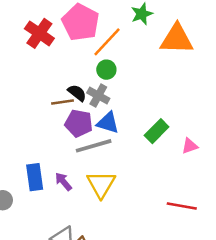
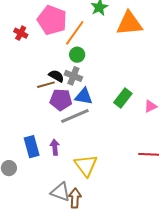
red cross: (39, 33) -> (21, 33), size x0.6
purple arrow: (63, 182) -> (55, 147), turned 42
yellow triangle: (101, 184) -> (86, 165), moved

